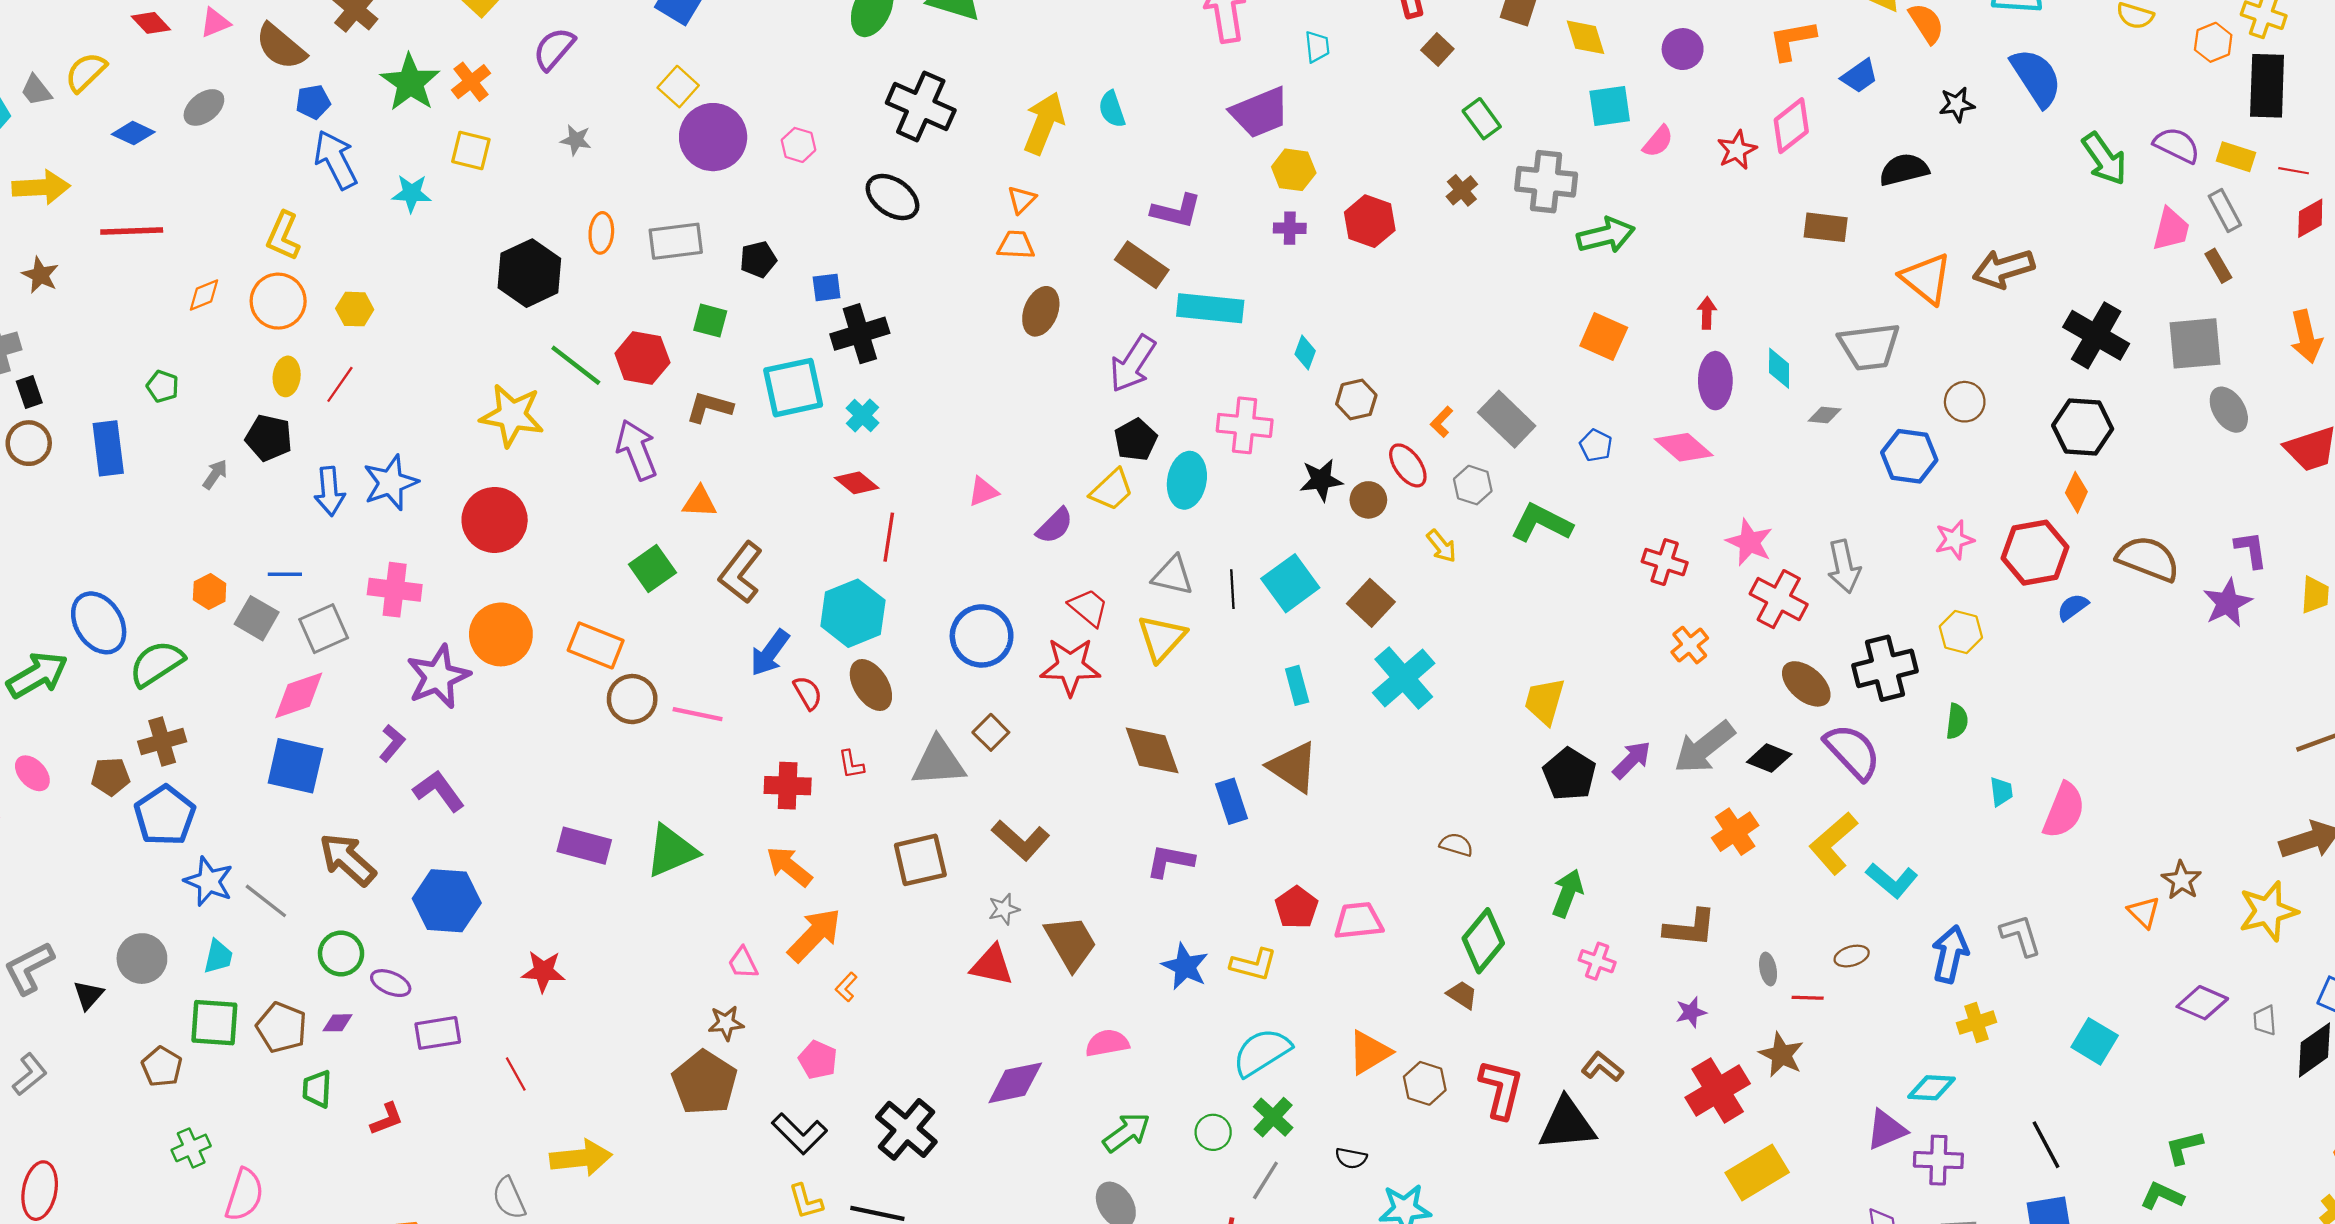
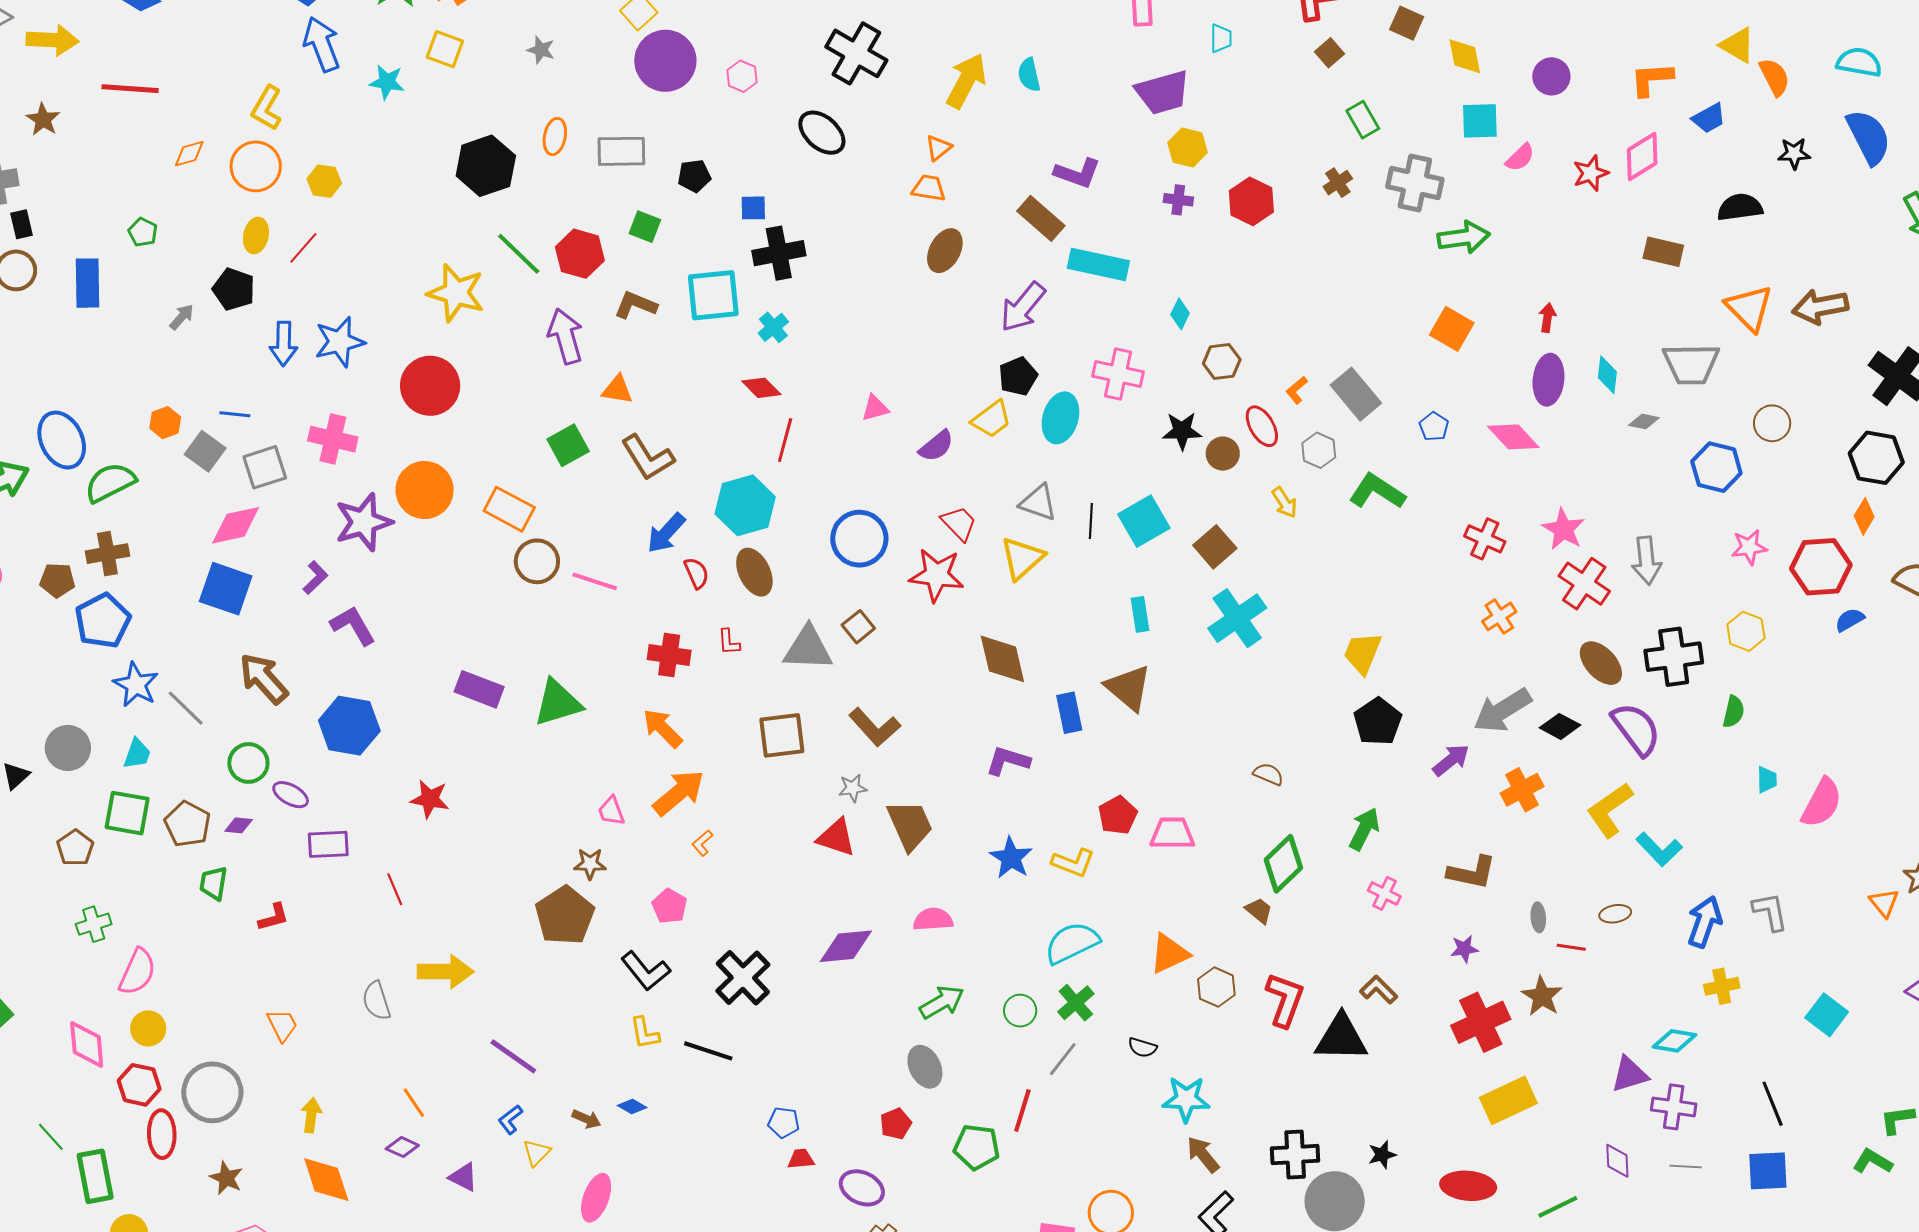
brown L-shape: (741, 573) -> (648, 458), turned -76
purple arrow: (1632, 760) -> (1451, 760), moved

